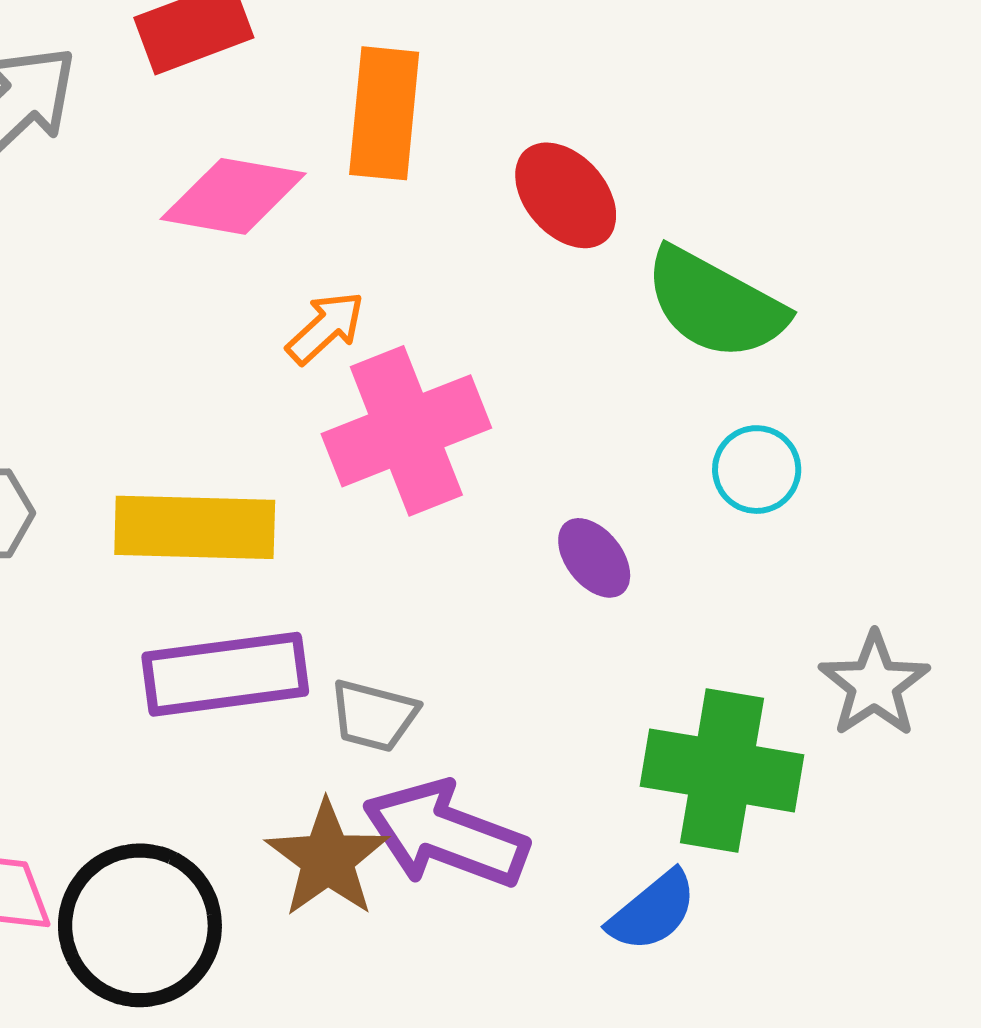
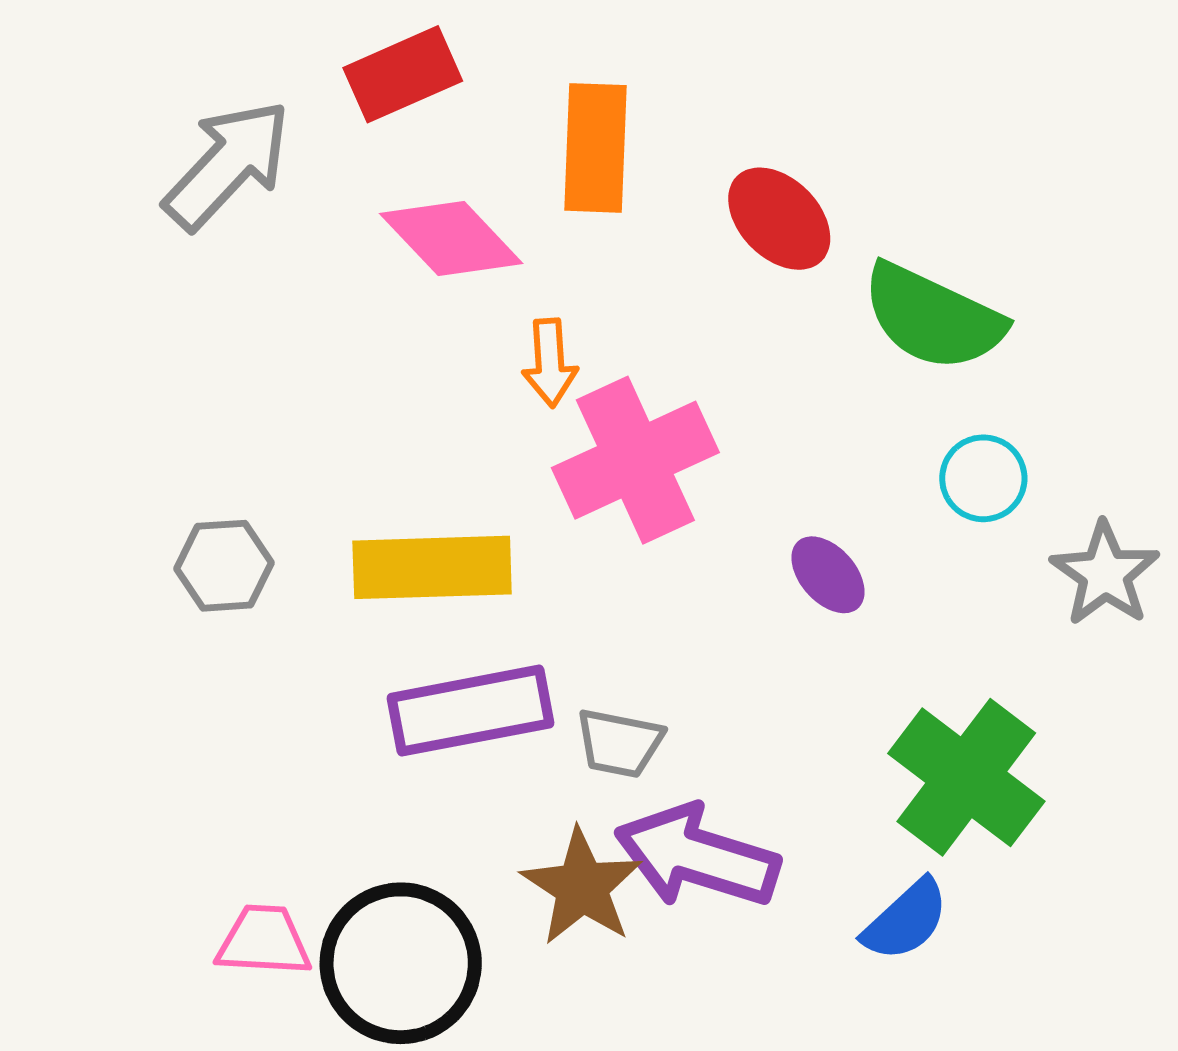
pink diamond: (233, 196) -> (451, 238), turned 40
orange arrow: (325, 328) -> (550, 363), turned 132
gray star: (874, 684) -> (1105, 574), moved
green cross: (722, 770) -> (966, 777), turned 31

